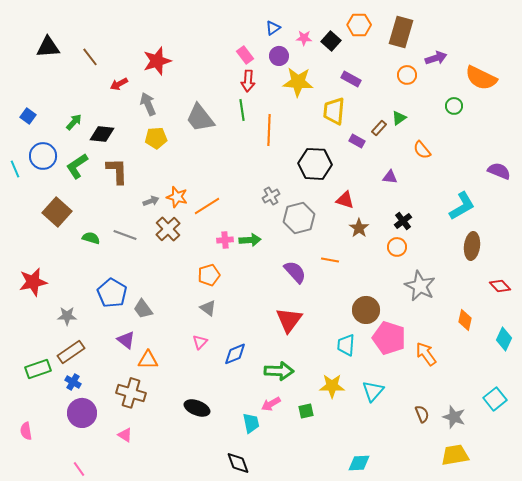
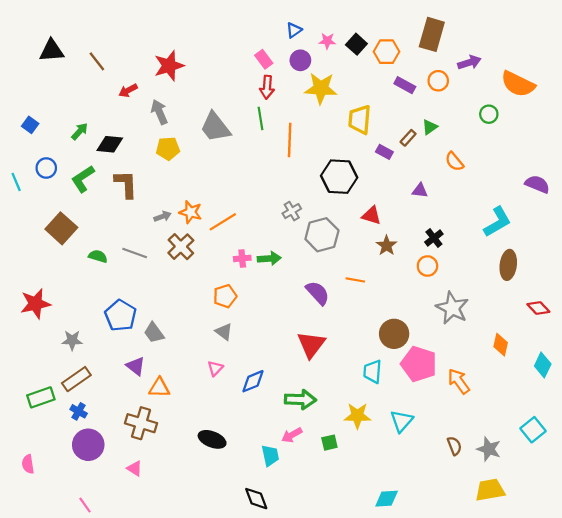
orange hexagon: (359, 25) -> (387, 52), moved
purple rectangle: (351, 79) -> (405, 85), moved
blue circle: (43, 156) -> (46, 168), size x0.7

